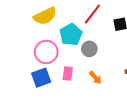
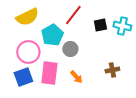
pink rectangle: (68, 74) -> (49, 73), size x1.6

